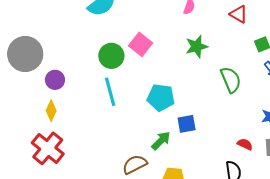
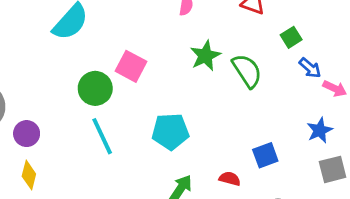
green semicircle: (231, 80) -> (247, 71), moved
blue square: (187, 124) -> (265, 155), moved
red semicircle: (245, 144) -> (230, 179), moved

